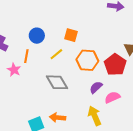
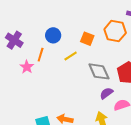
orange hexagon: (87, 60) -> (115, 31), moved
gray diamond: (57, 82) -> (99, 71), moved

